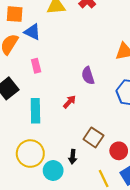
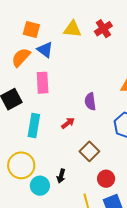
pink rectangle: (36, 66) -> (43, 83), size x1.5
brown square: (93, 137) -> (89, 151), moved

